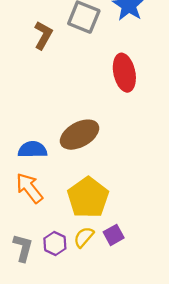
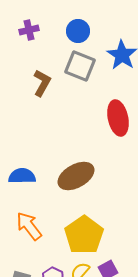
blue semicircle: (32, 150) -> (22, 176), moved

